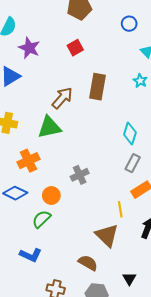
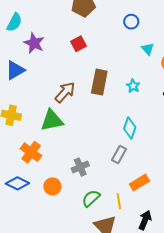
cyan star: (140, 81) -> (133, 86), moved
orange cross: (29, 161) -> (31, 152), turned -30
gray rectangle: (133, 163) -> (119, 155), moved
green semicircle: (41, 219) -> (91, 198), moved

